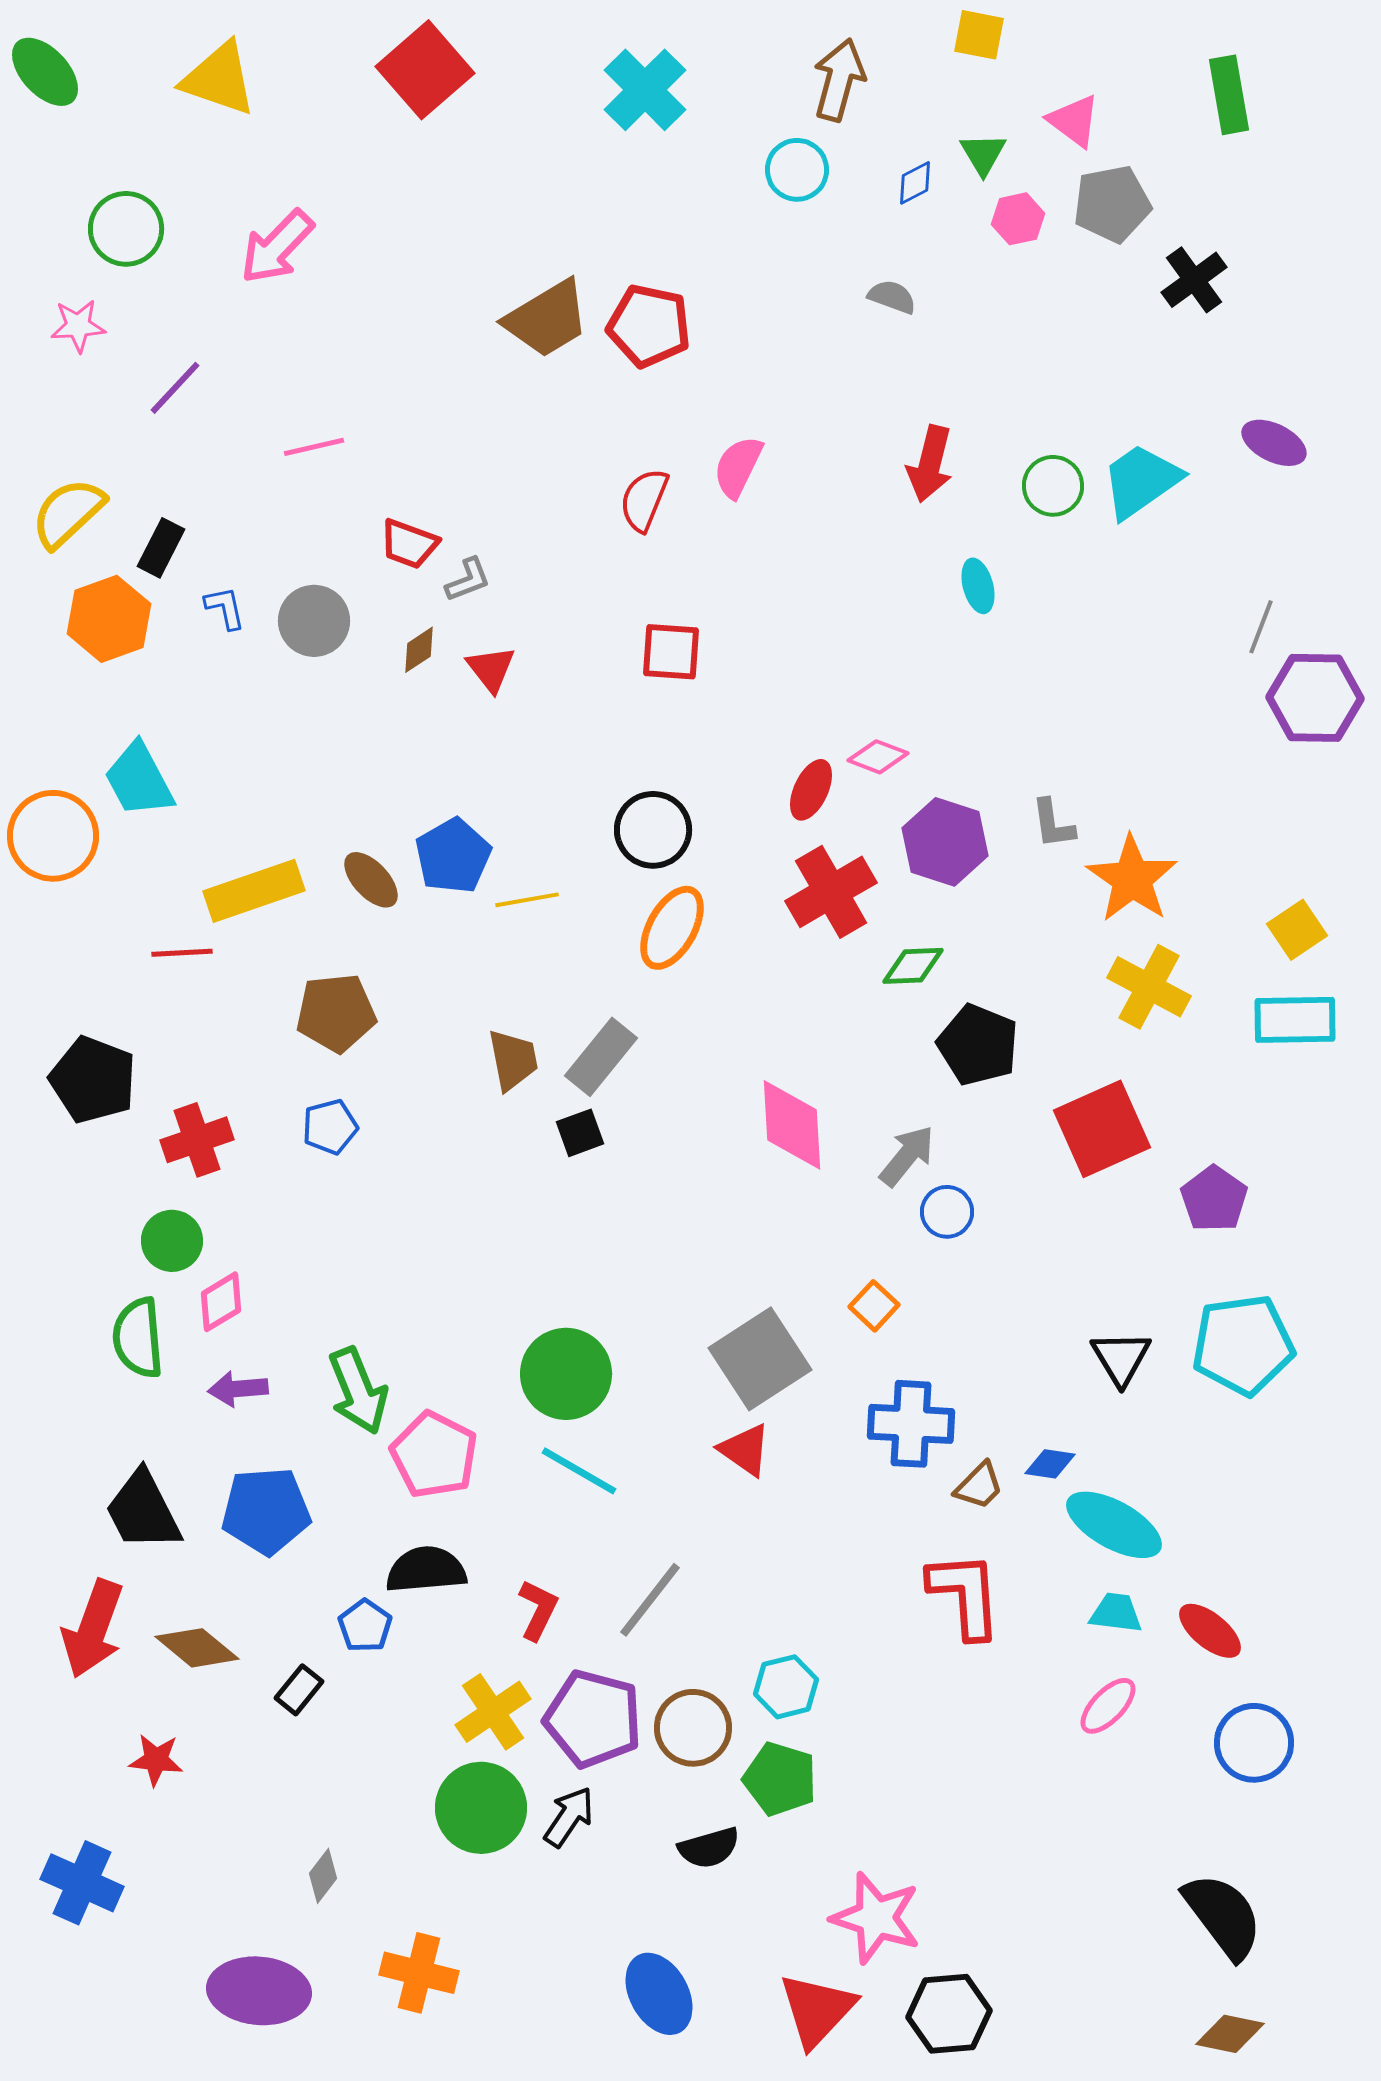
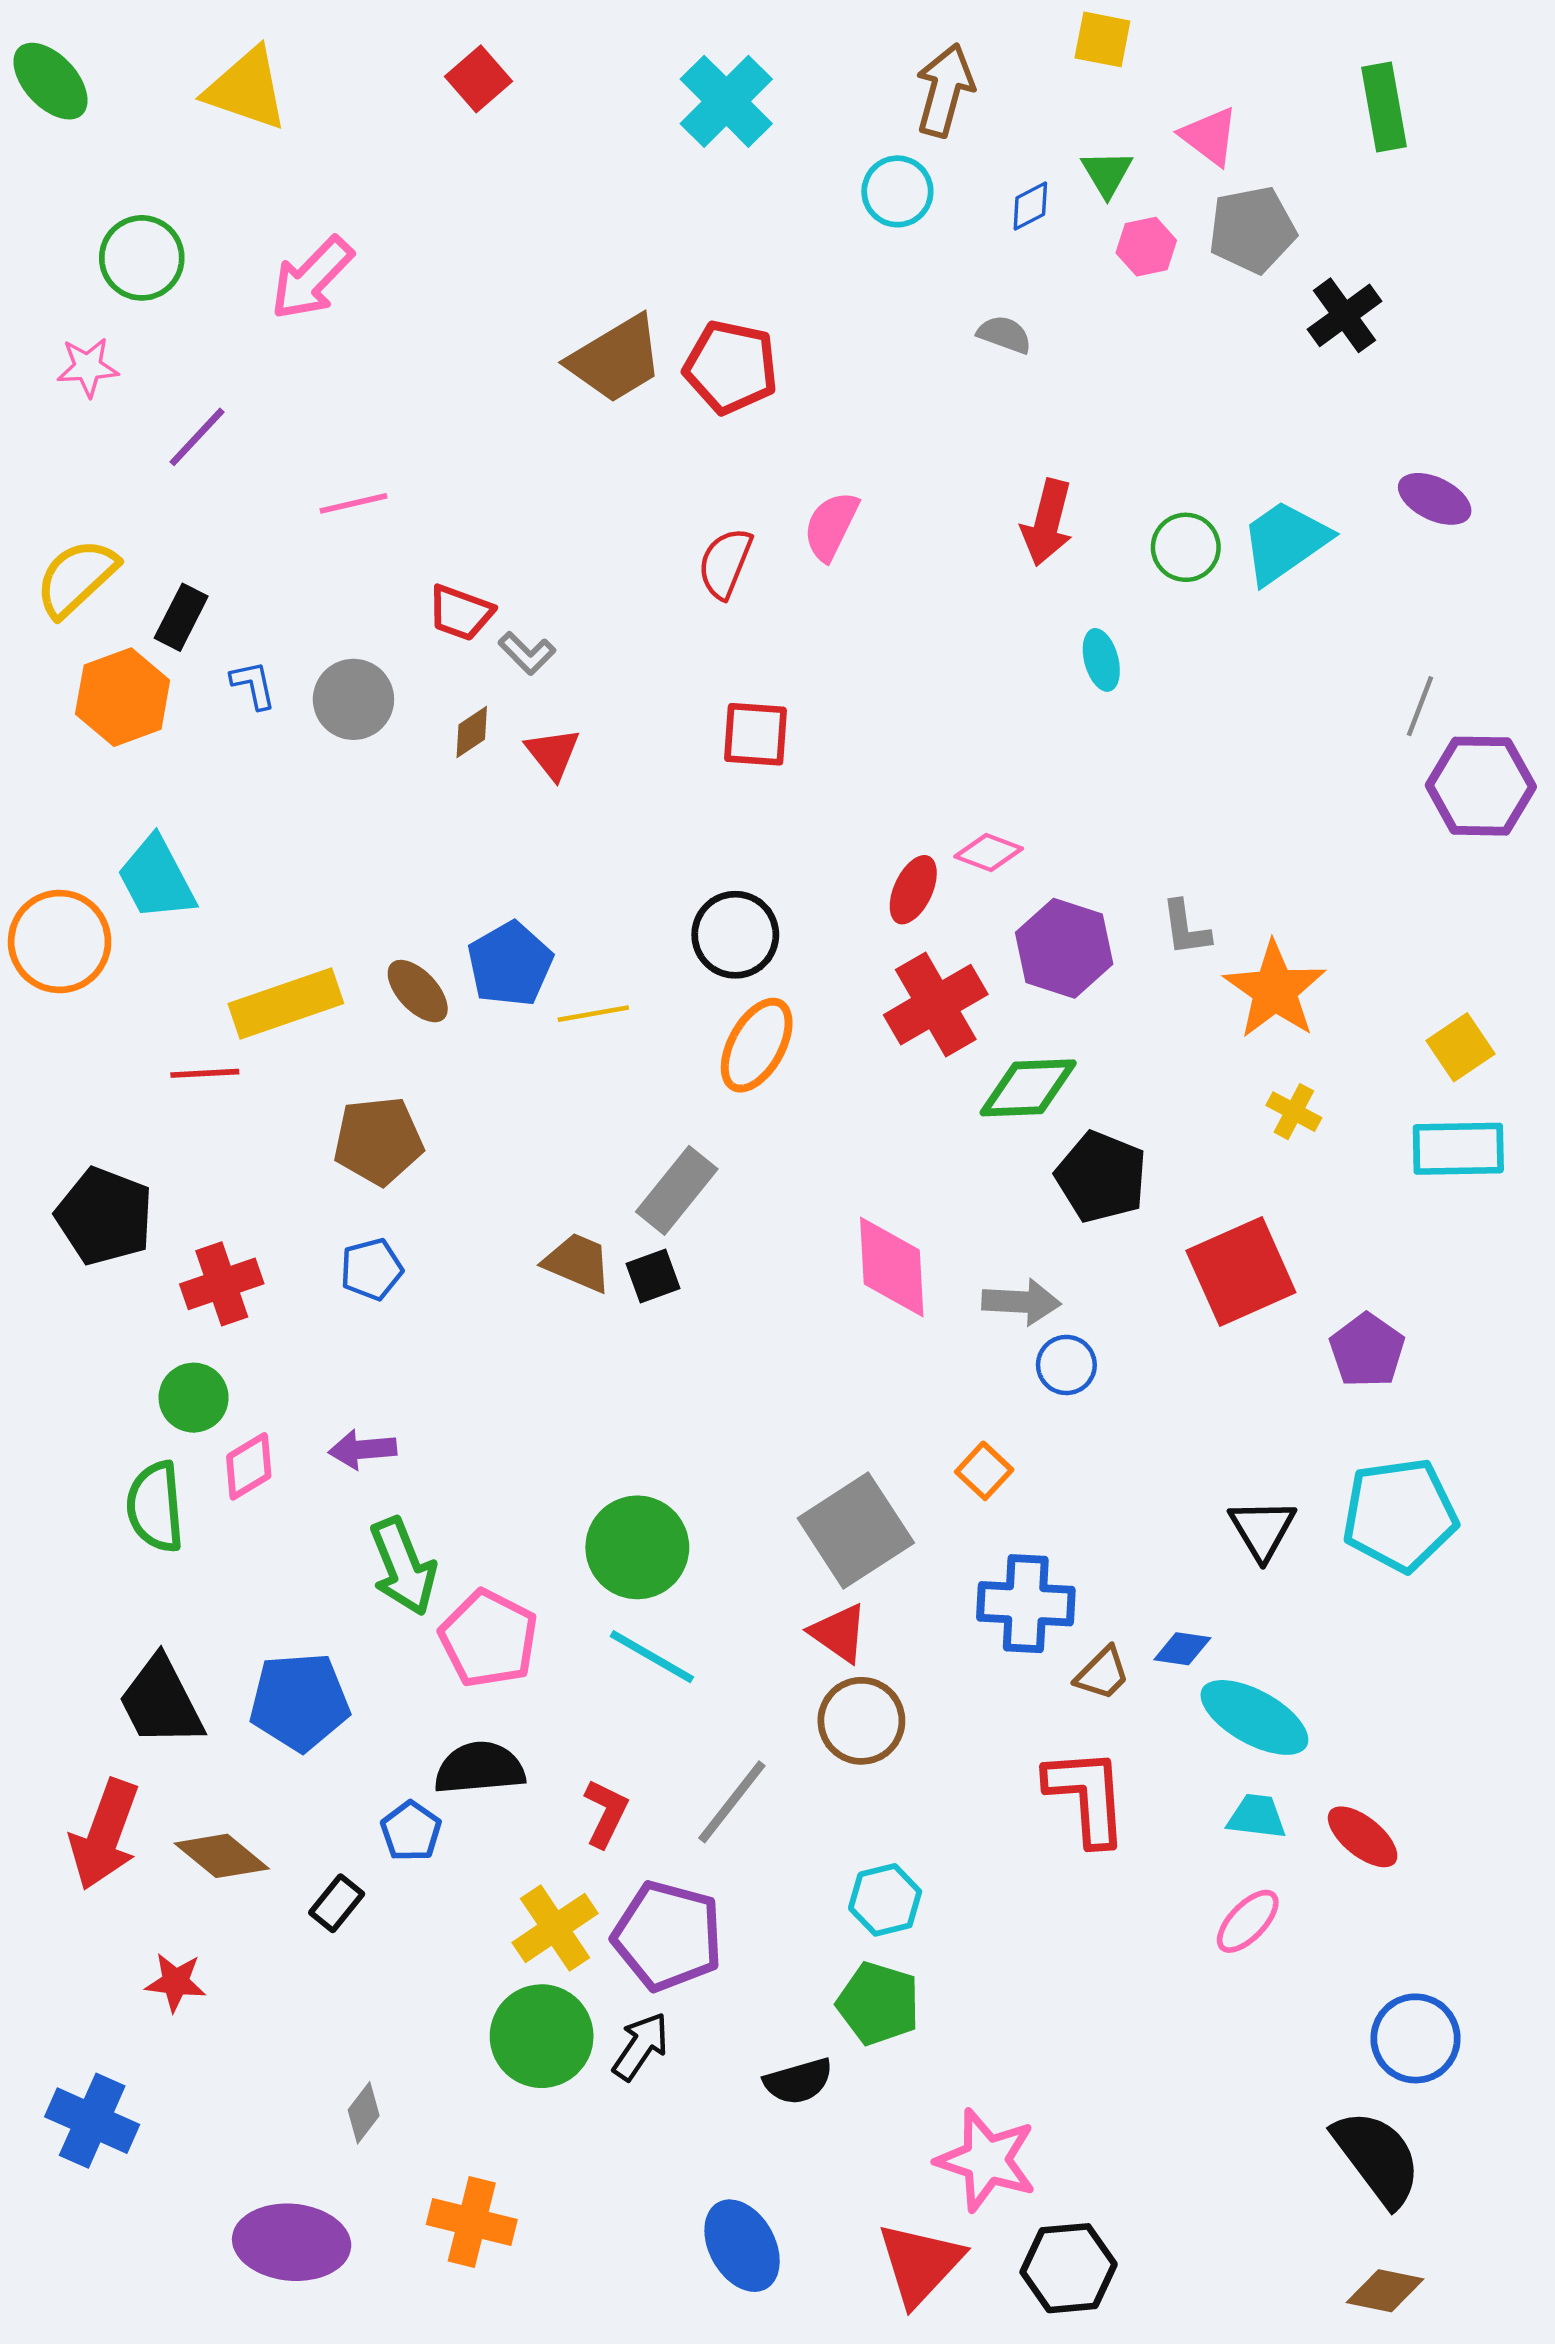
red square: (425, 70) -> (478, 79), size x0.6
gray L-shape: (468, 580) -> (527, 653), turned 66
green diamond: (913, 966) -> (1028, 1088), size x1.4
yellow cross: (1149, 987) -> (1294, 1112), size x0.6
brown trapezoid: (513, 1060) -> (578, 1262), moved, turned -56
gray arrow: (907, 1156) -> (1021, 1302), turned 54
purple arrow: (238, 1389) -> (362, 1449), moved
brown circle: (693, 1728) -> (861, 1721), moved
blue circle: (1254, 1743) -> (1415, 2038), moved

